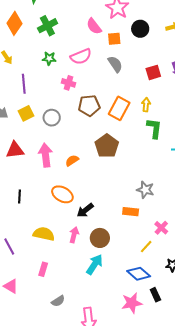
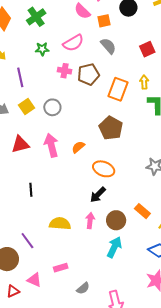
brown pentagon: (89, 106) -> (88, 74), moved
orange ellipse: (62, 194) -> (104, 169), moved
orange rectangle: (131, 212) -> (142, 211), moved, turned 42
pink rectangle: (43, 269) -> (61, 268), moved, turned 64

